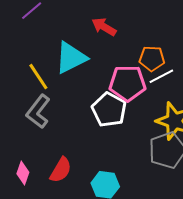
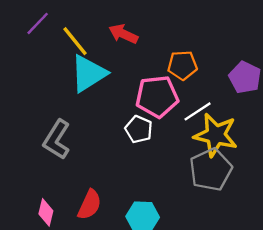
white line: (161, 76) -> (198, 111), moved
yellow line: (38, 77) -> (75, 41), moved
white pentagon: (109, 110) -> (139, 129), size x0.7

